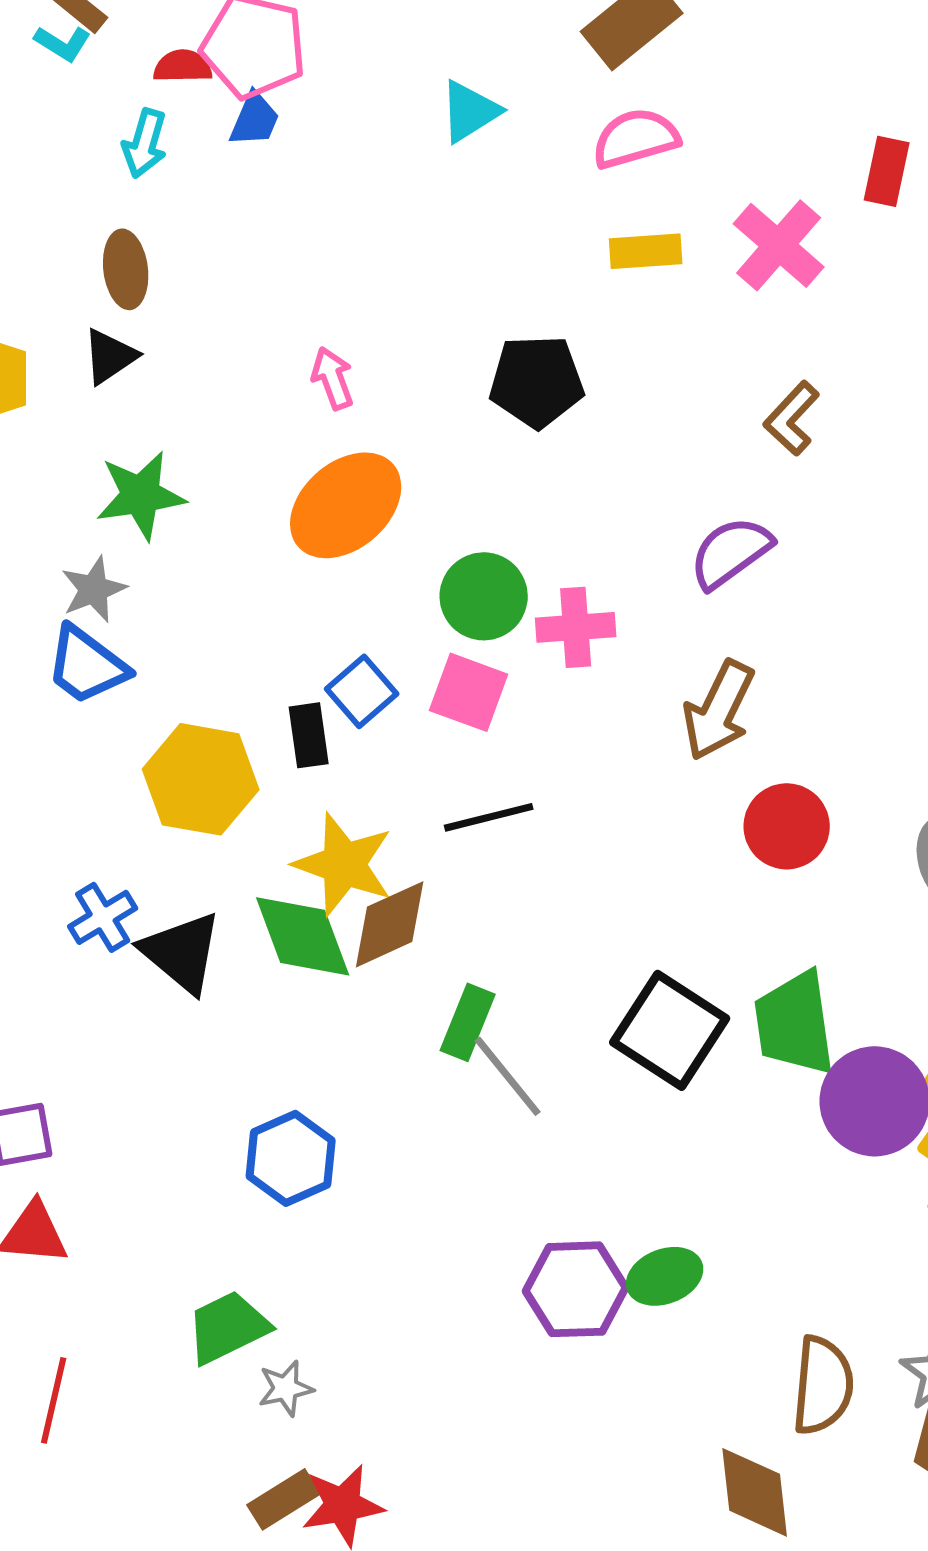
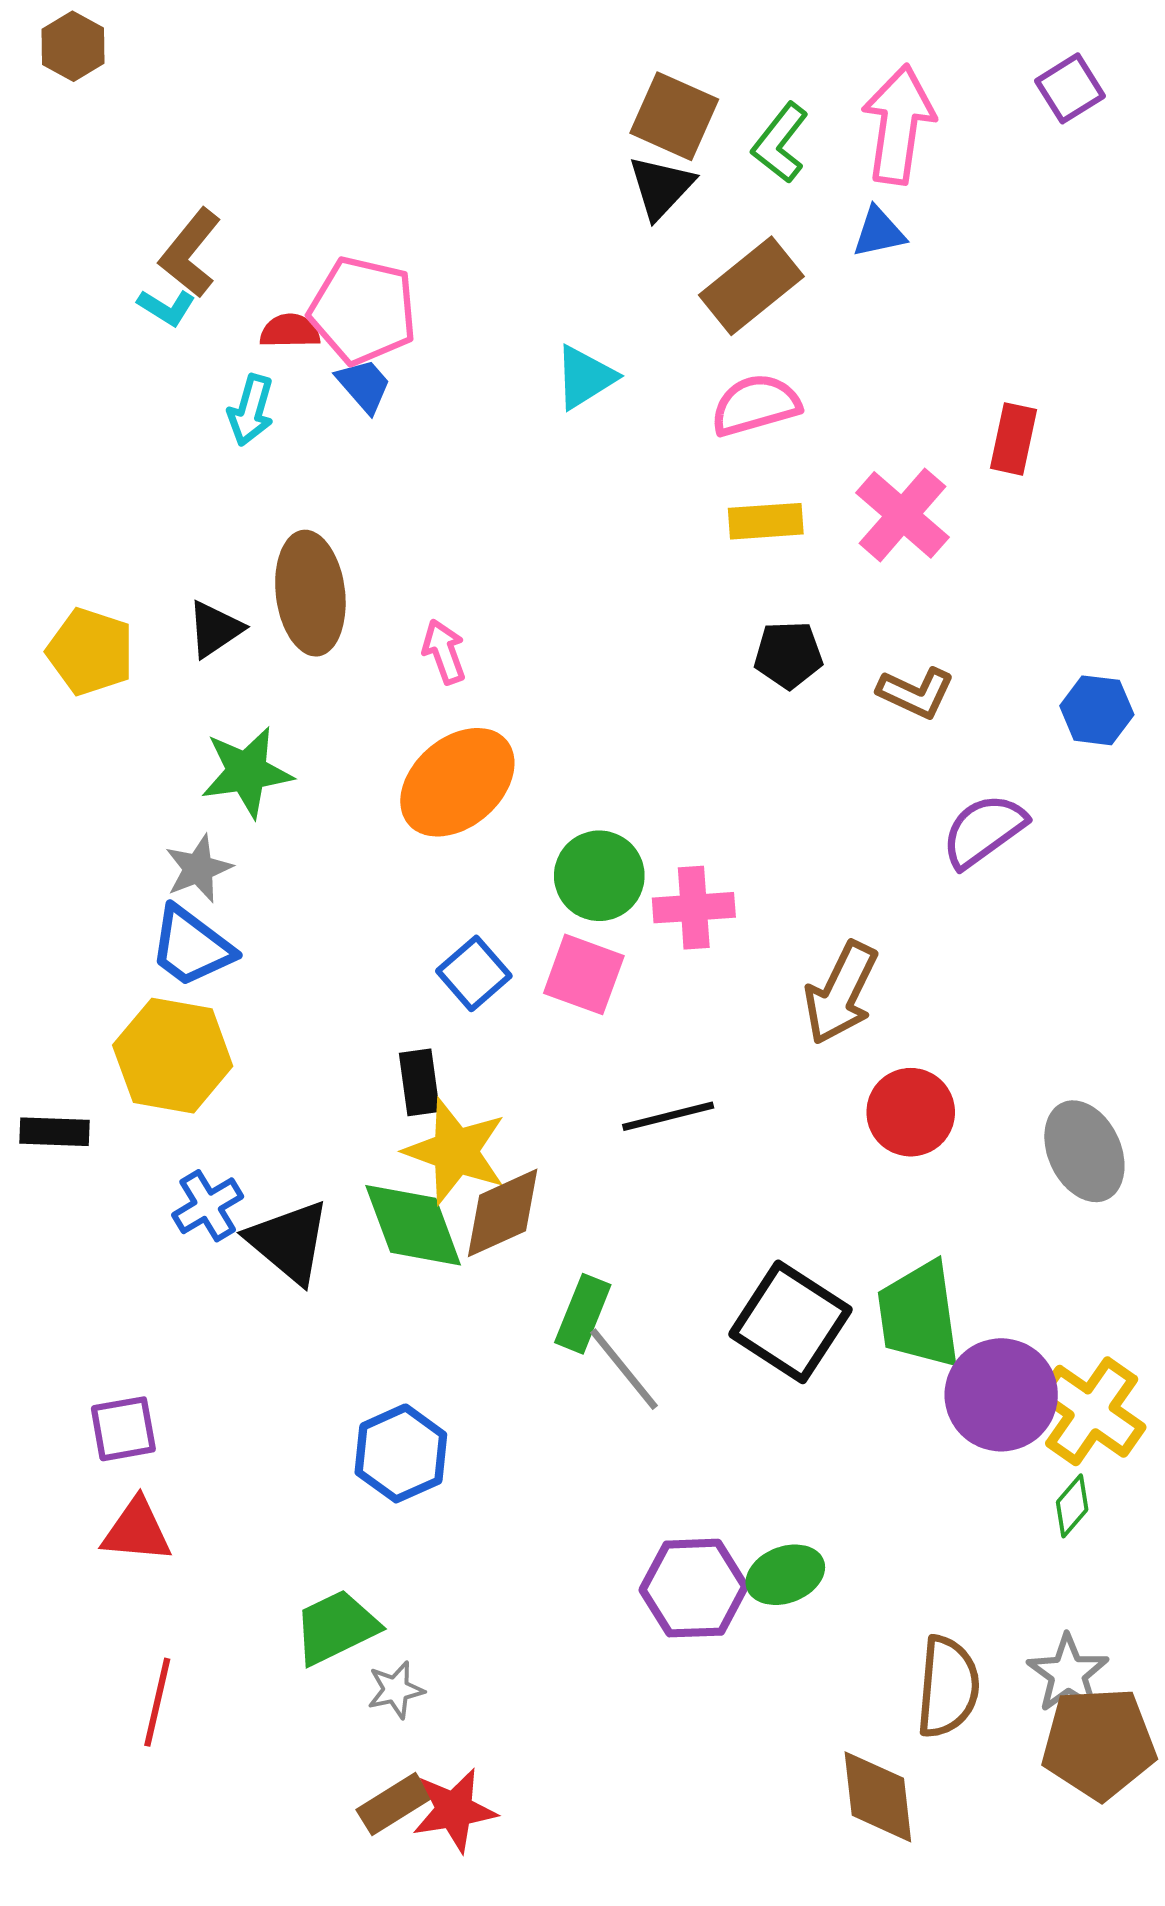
blue trapezoid: (255, 119) -> (364, 385), turned -64
brown ellipse: (126, 269) -> (310, 593), moved, size x1.5
black pentagon: (537, 381) -> (788, 655), moved, size x0.7
brown L-shape: (792, 418) -> (916, 693), turned -108
purple semicircle: (731, 552) -> (984, 831), moved
black rectangle: (309, 735) -> (419, 1082), moved
yellow hexagon: (201, 779) -> (173, 1056), moved
black line: (489, 817) -> (668, 1116), moved

